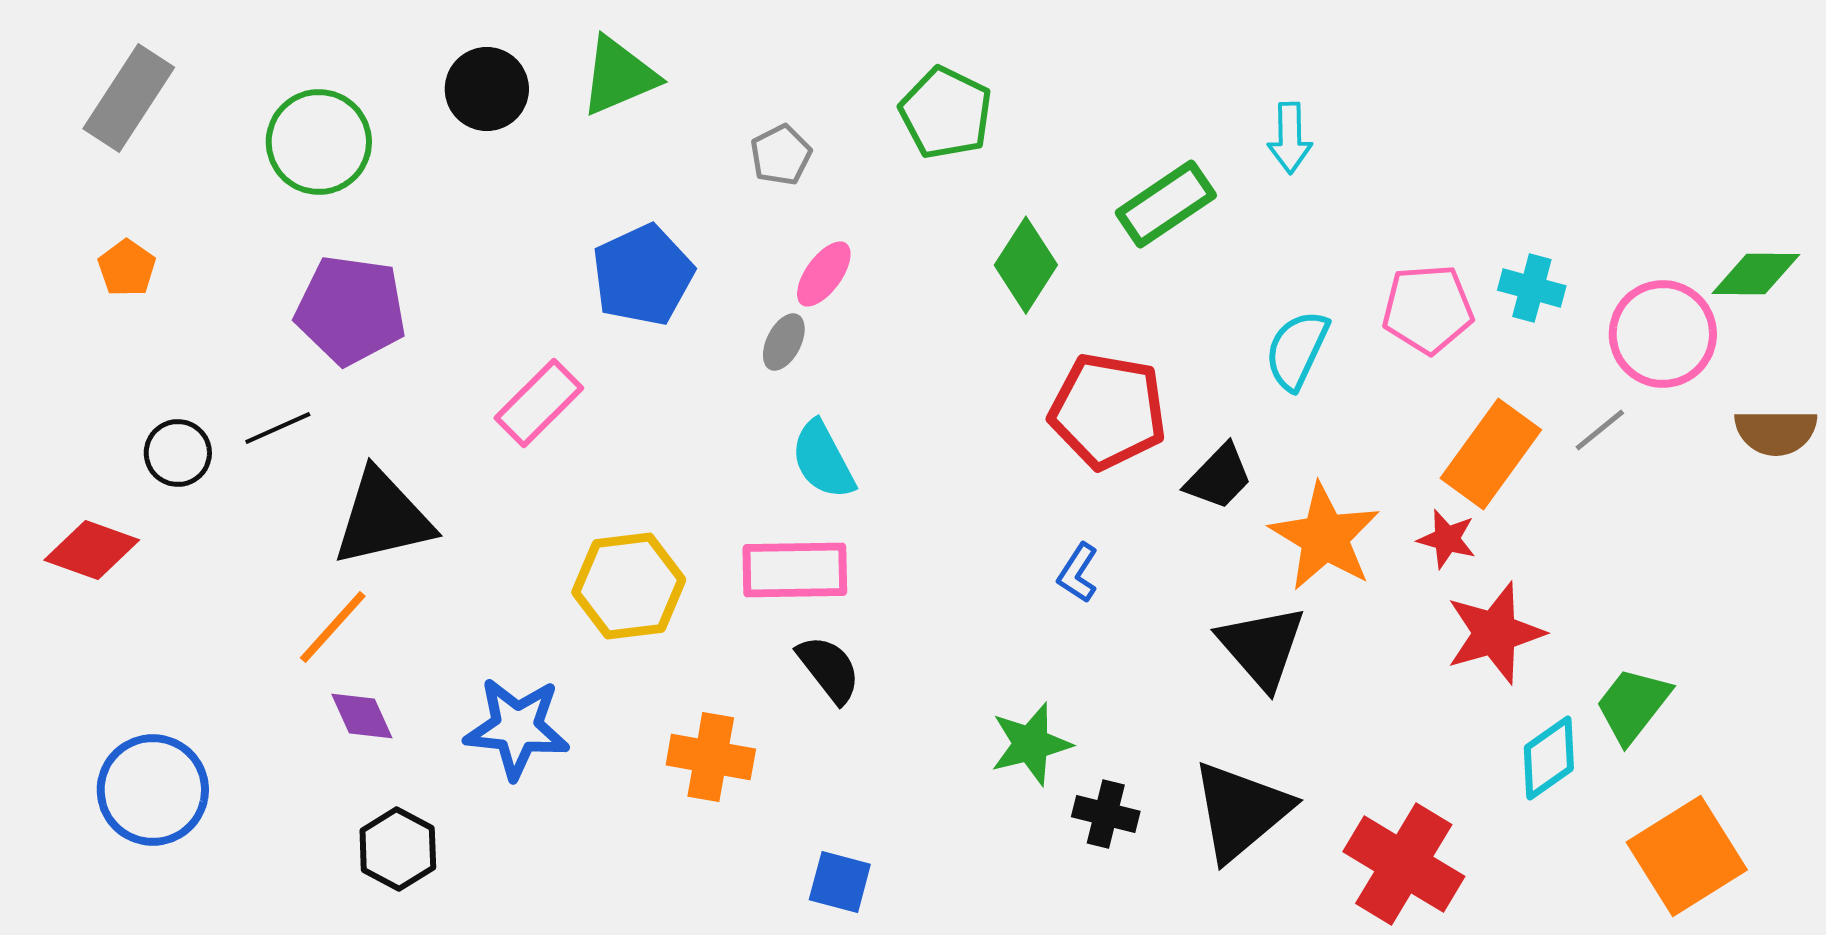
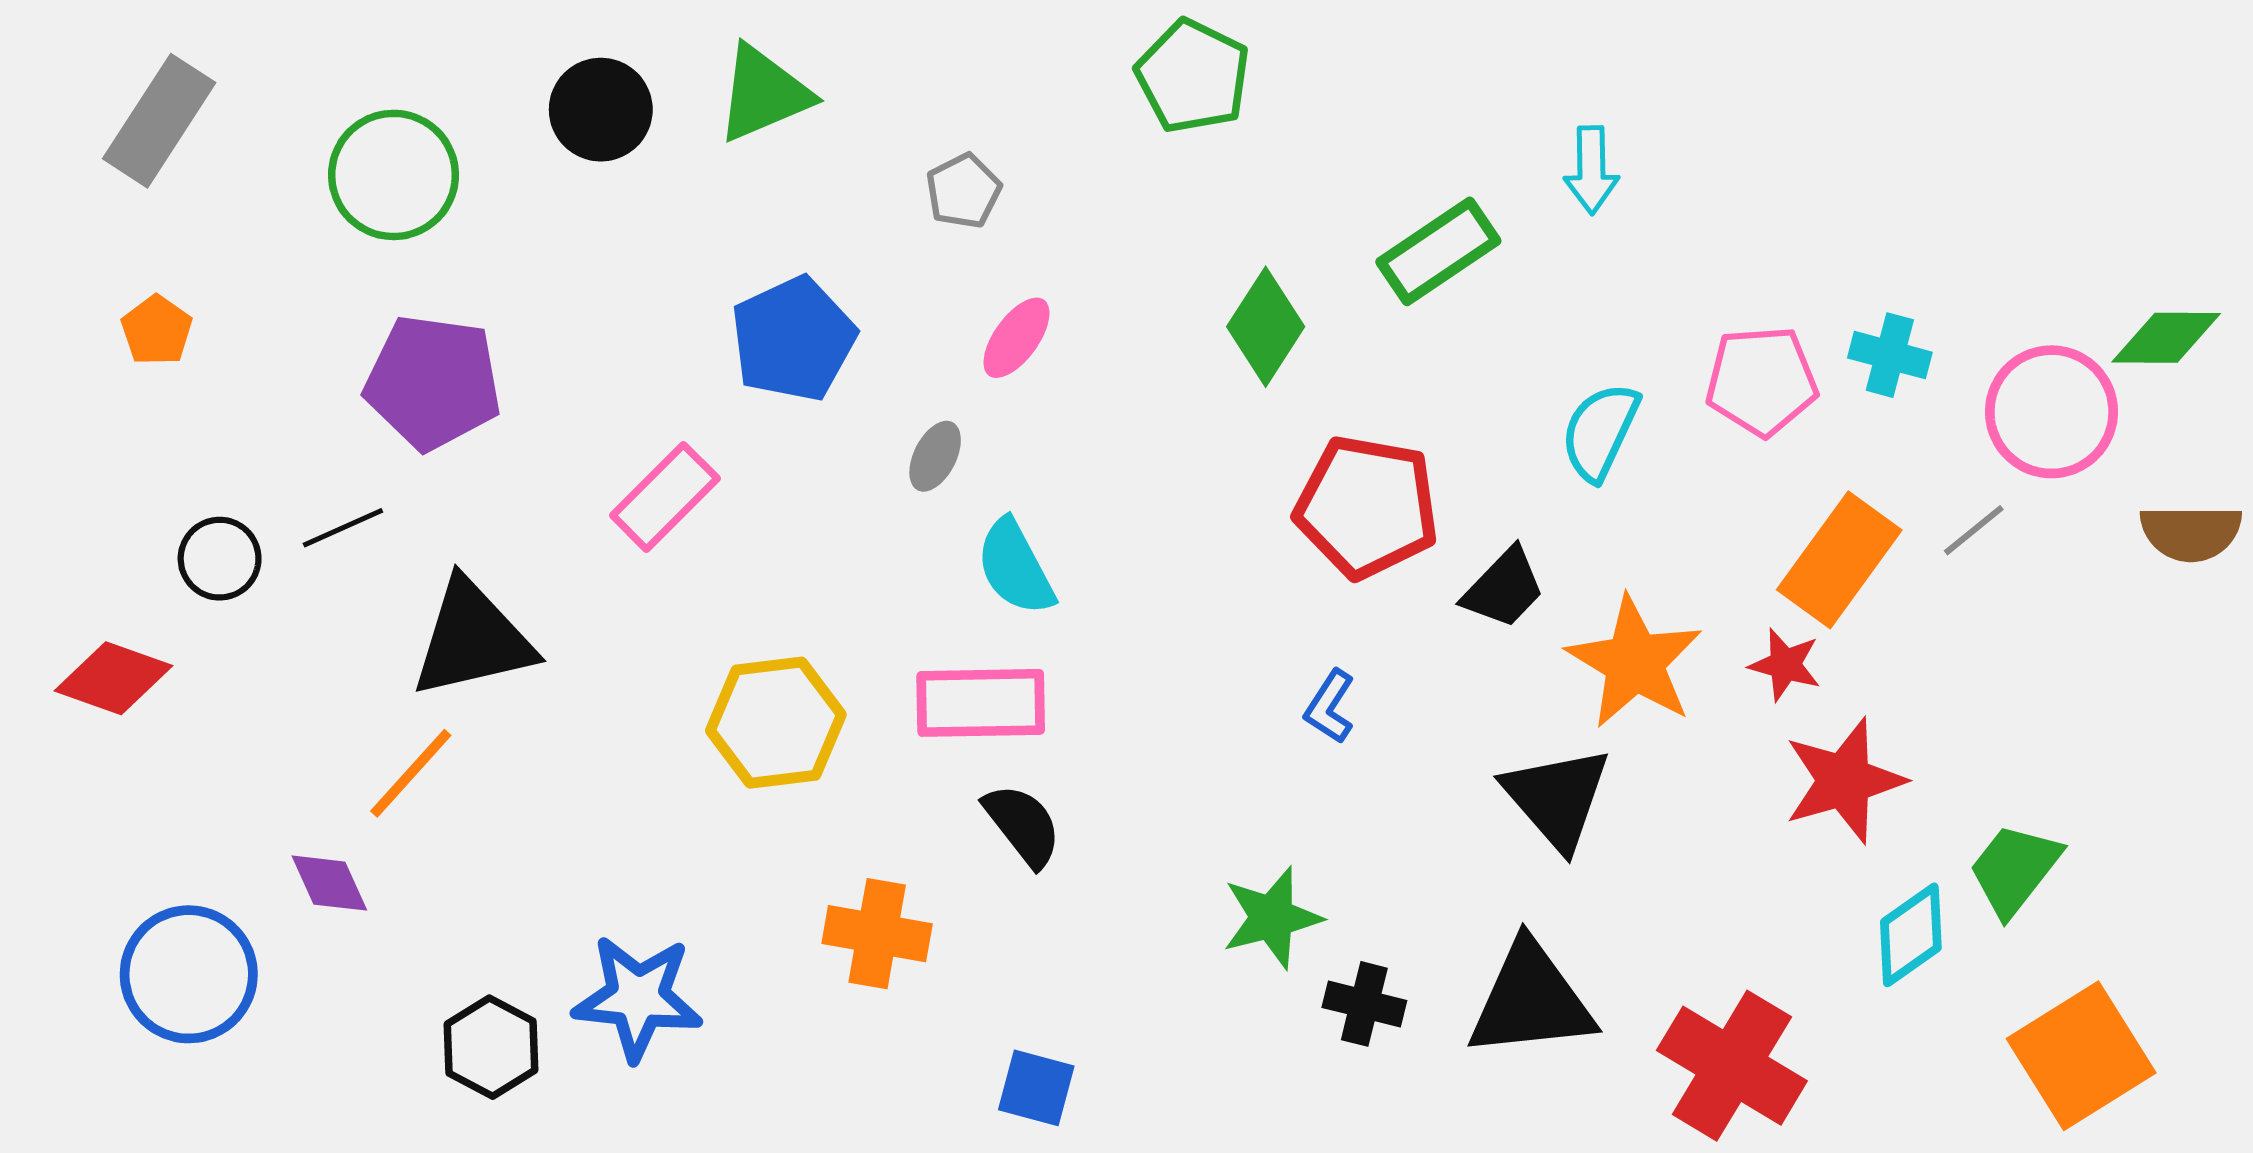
green pentagon: (946, 113) -> (1193, 76), moved
gray ellipse: (784, 342) -> (935, 456), moved
purple diamond: (362, 716) -> (329, 883), moved
blue star: (517, 728) -> (638, 998), moved
black triangle: (1241, 811) -> (1531, 1000), turned 34

